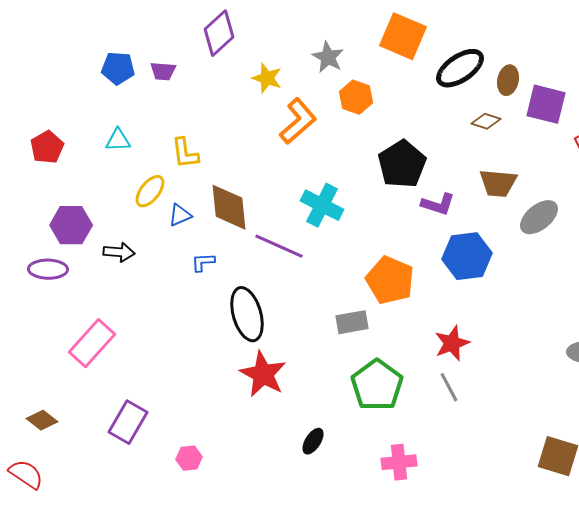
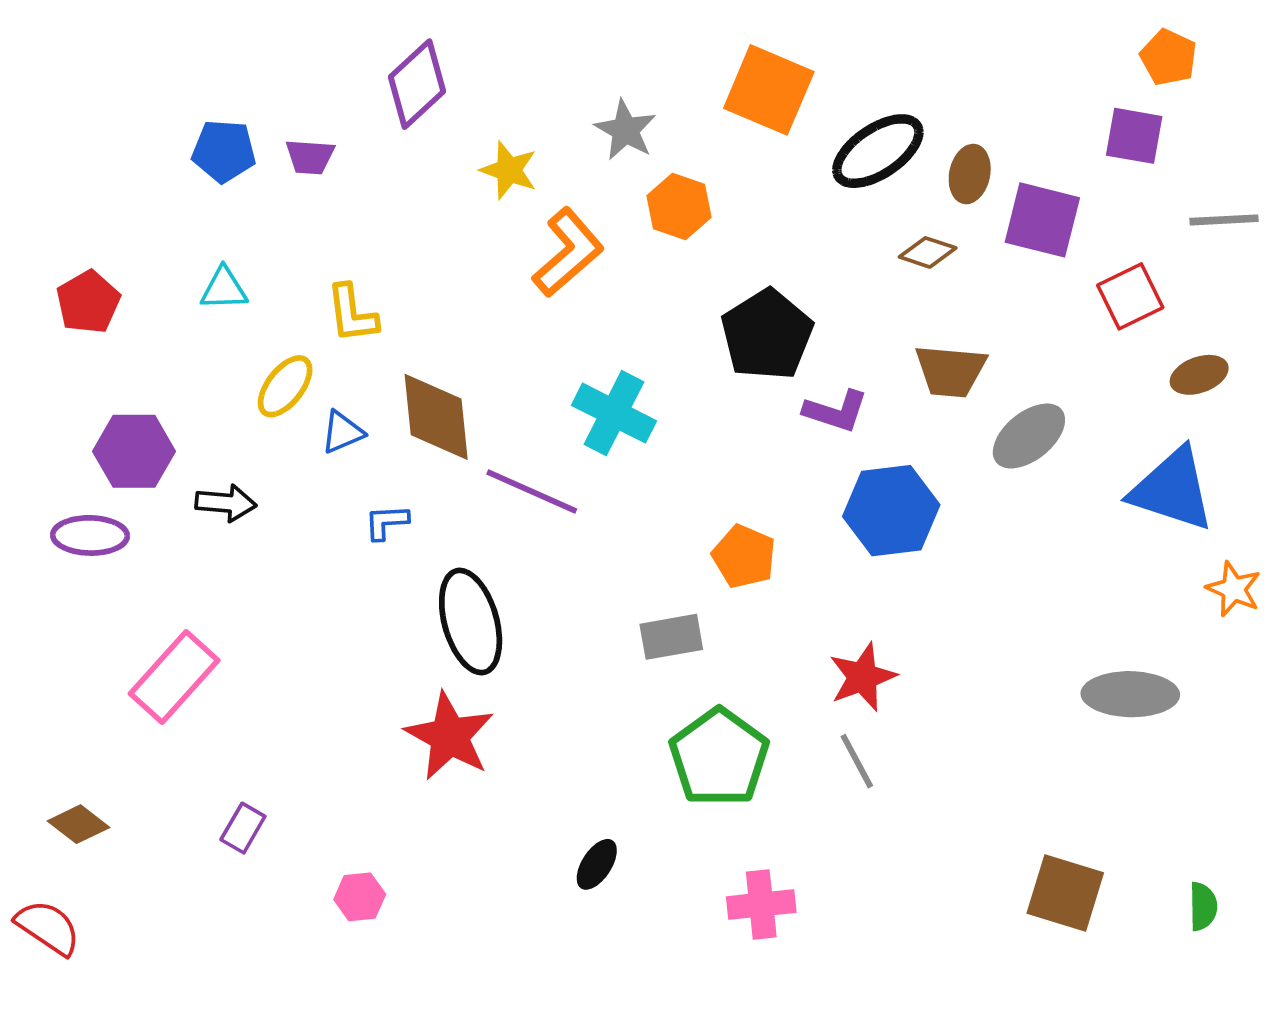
orange pentagon: (390, 280) -> (744, 556), size x0.7
red star: (263, 374) -> (450, 736), moved
purple rectangle: (128, 422) -> (243, 828), size x0.6

